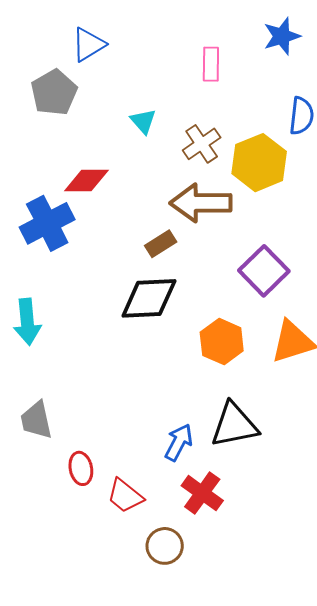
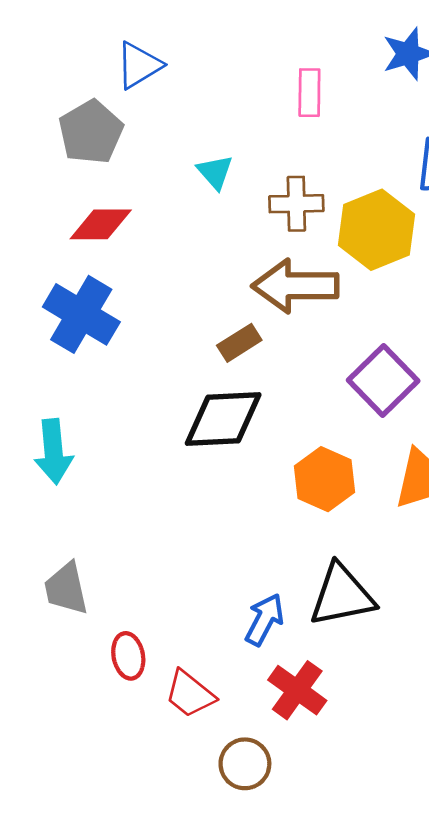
brown cross: (202, 144) -> (296, 204), turned 33
red diamond: (86, 180) -> (101, 224), moved
blue cross: (47, 223) -> (81, 314), turned -32

